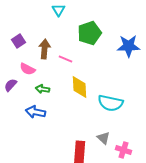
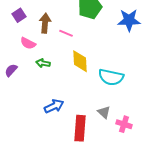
purple semicircle: (10, 85) -> (11, 70), moved
blue arrow: (36, 112) -> (54, 106), moved, turned 144

